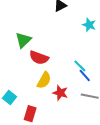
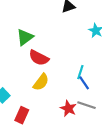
cyan line: (80, 66) -> (80, 72), turned 56
red star: (60, 93) -> (68, 109), moved

